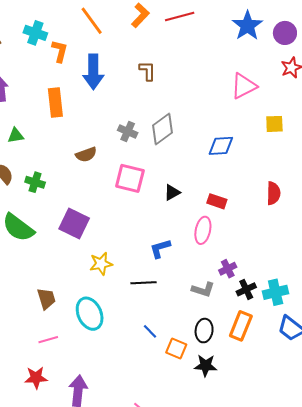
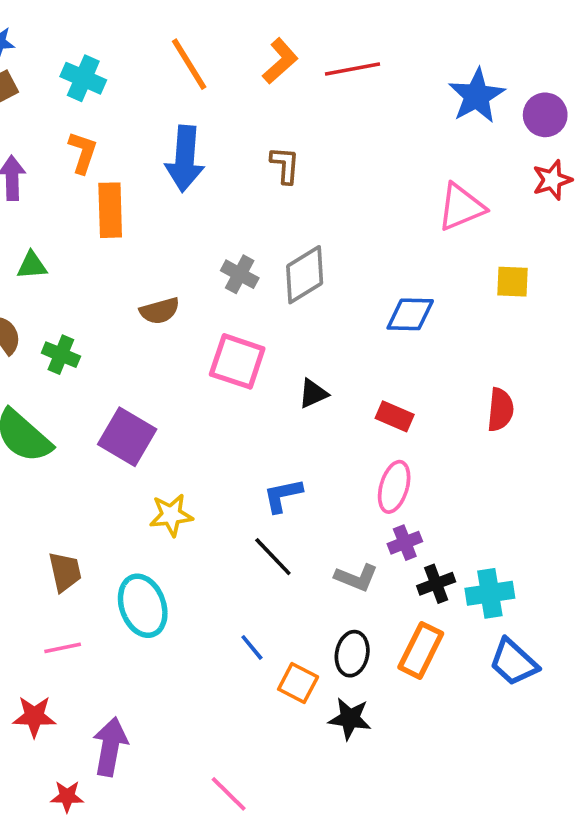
orange L-shape: (60, 51) -> (83, 152), moved
pink ellipse: (203, 230) -> (394, 487), moved
black line: (143, 283) -> (273, 557), moved, turned 45

